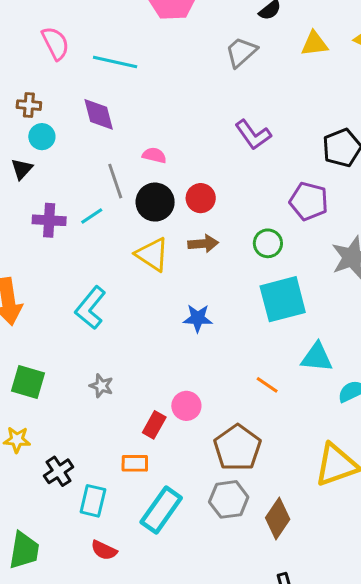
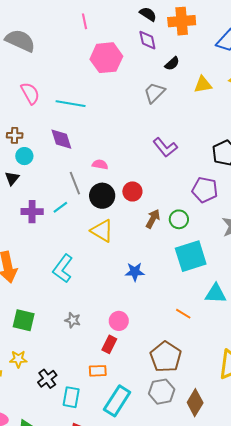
brown arrow: (203, 244) -> (153, 219), moved, turned -54
pink circle: (186, 406) -> (119, 321), moved

